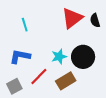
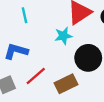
cyan star: (59, 57) -> (63, 36), moved

